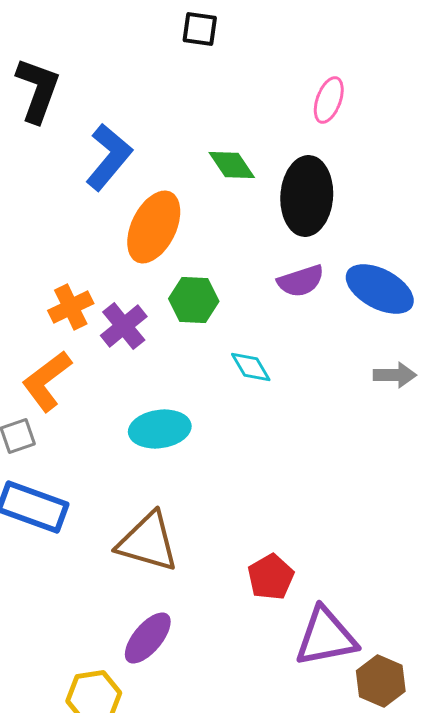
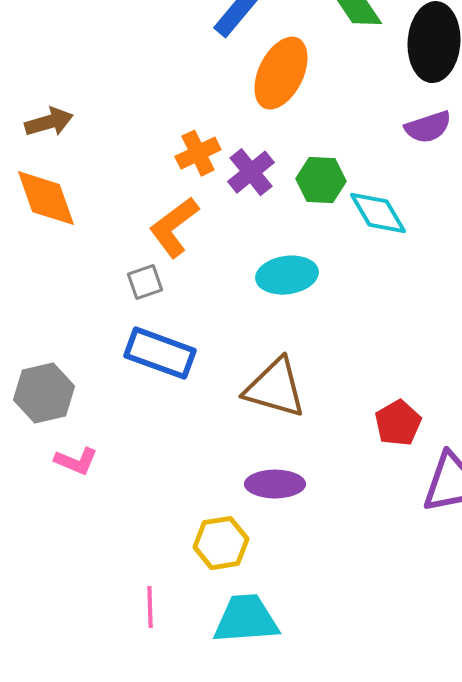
green hexagon: (194, 300) -> (321, 180), moved
cyan diamond: (251, 367) -> (378, 213), size x1.4
purple ellipse: (148, 638) -> (275, 484), turned 50

